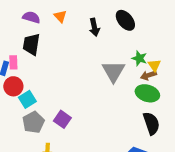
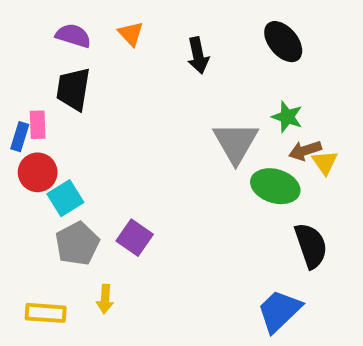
black ellipse: (125, 20) -> (283, 42), moved
yellow triangle: (154, 65) -> (325, 162), moved
green ellipse: (147, 93) -> (275, 186), moved

